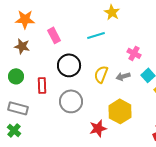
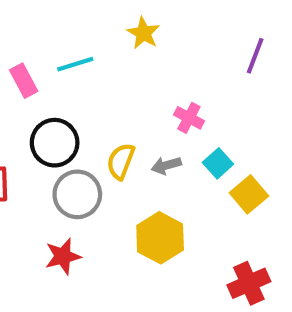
cyan line: (96, 35) -> (75, 64), moved
gray circle: (71, 101) -> (77, 194), moved
red star: (98, 128) -> (63, 256), moved

